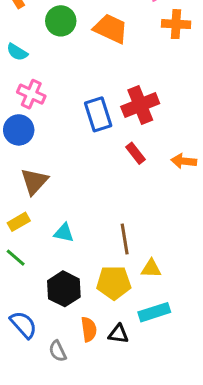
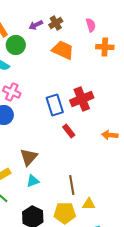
green circle: (61, 21) -> (16, 45), moved
red rectangle: (136, 153) -> (69, 131), moved
brown triangle: (34, 181) -> (29, 157), moved
cyan triangle: (64, 233) -> (33, 181), turned -32

